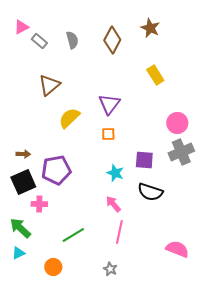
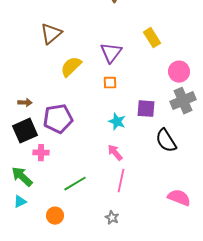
yellow rectangle: (155, 75) -> (152, 38), moved
black semicircle: (150, 192) -> (166, 141), moved, turned 40

